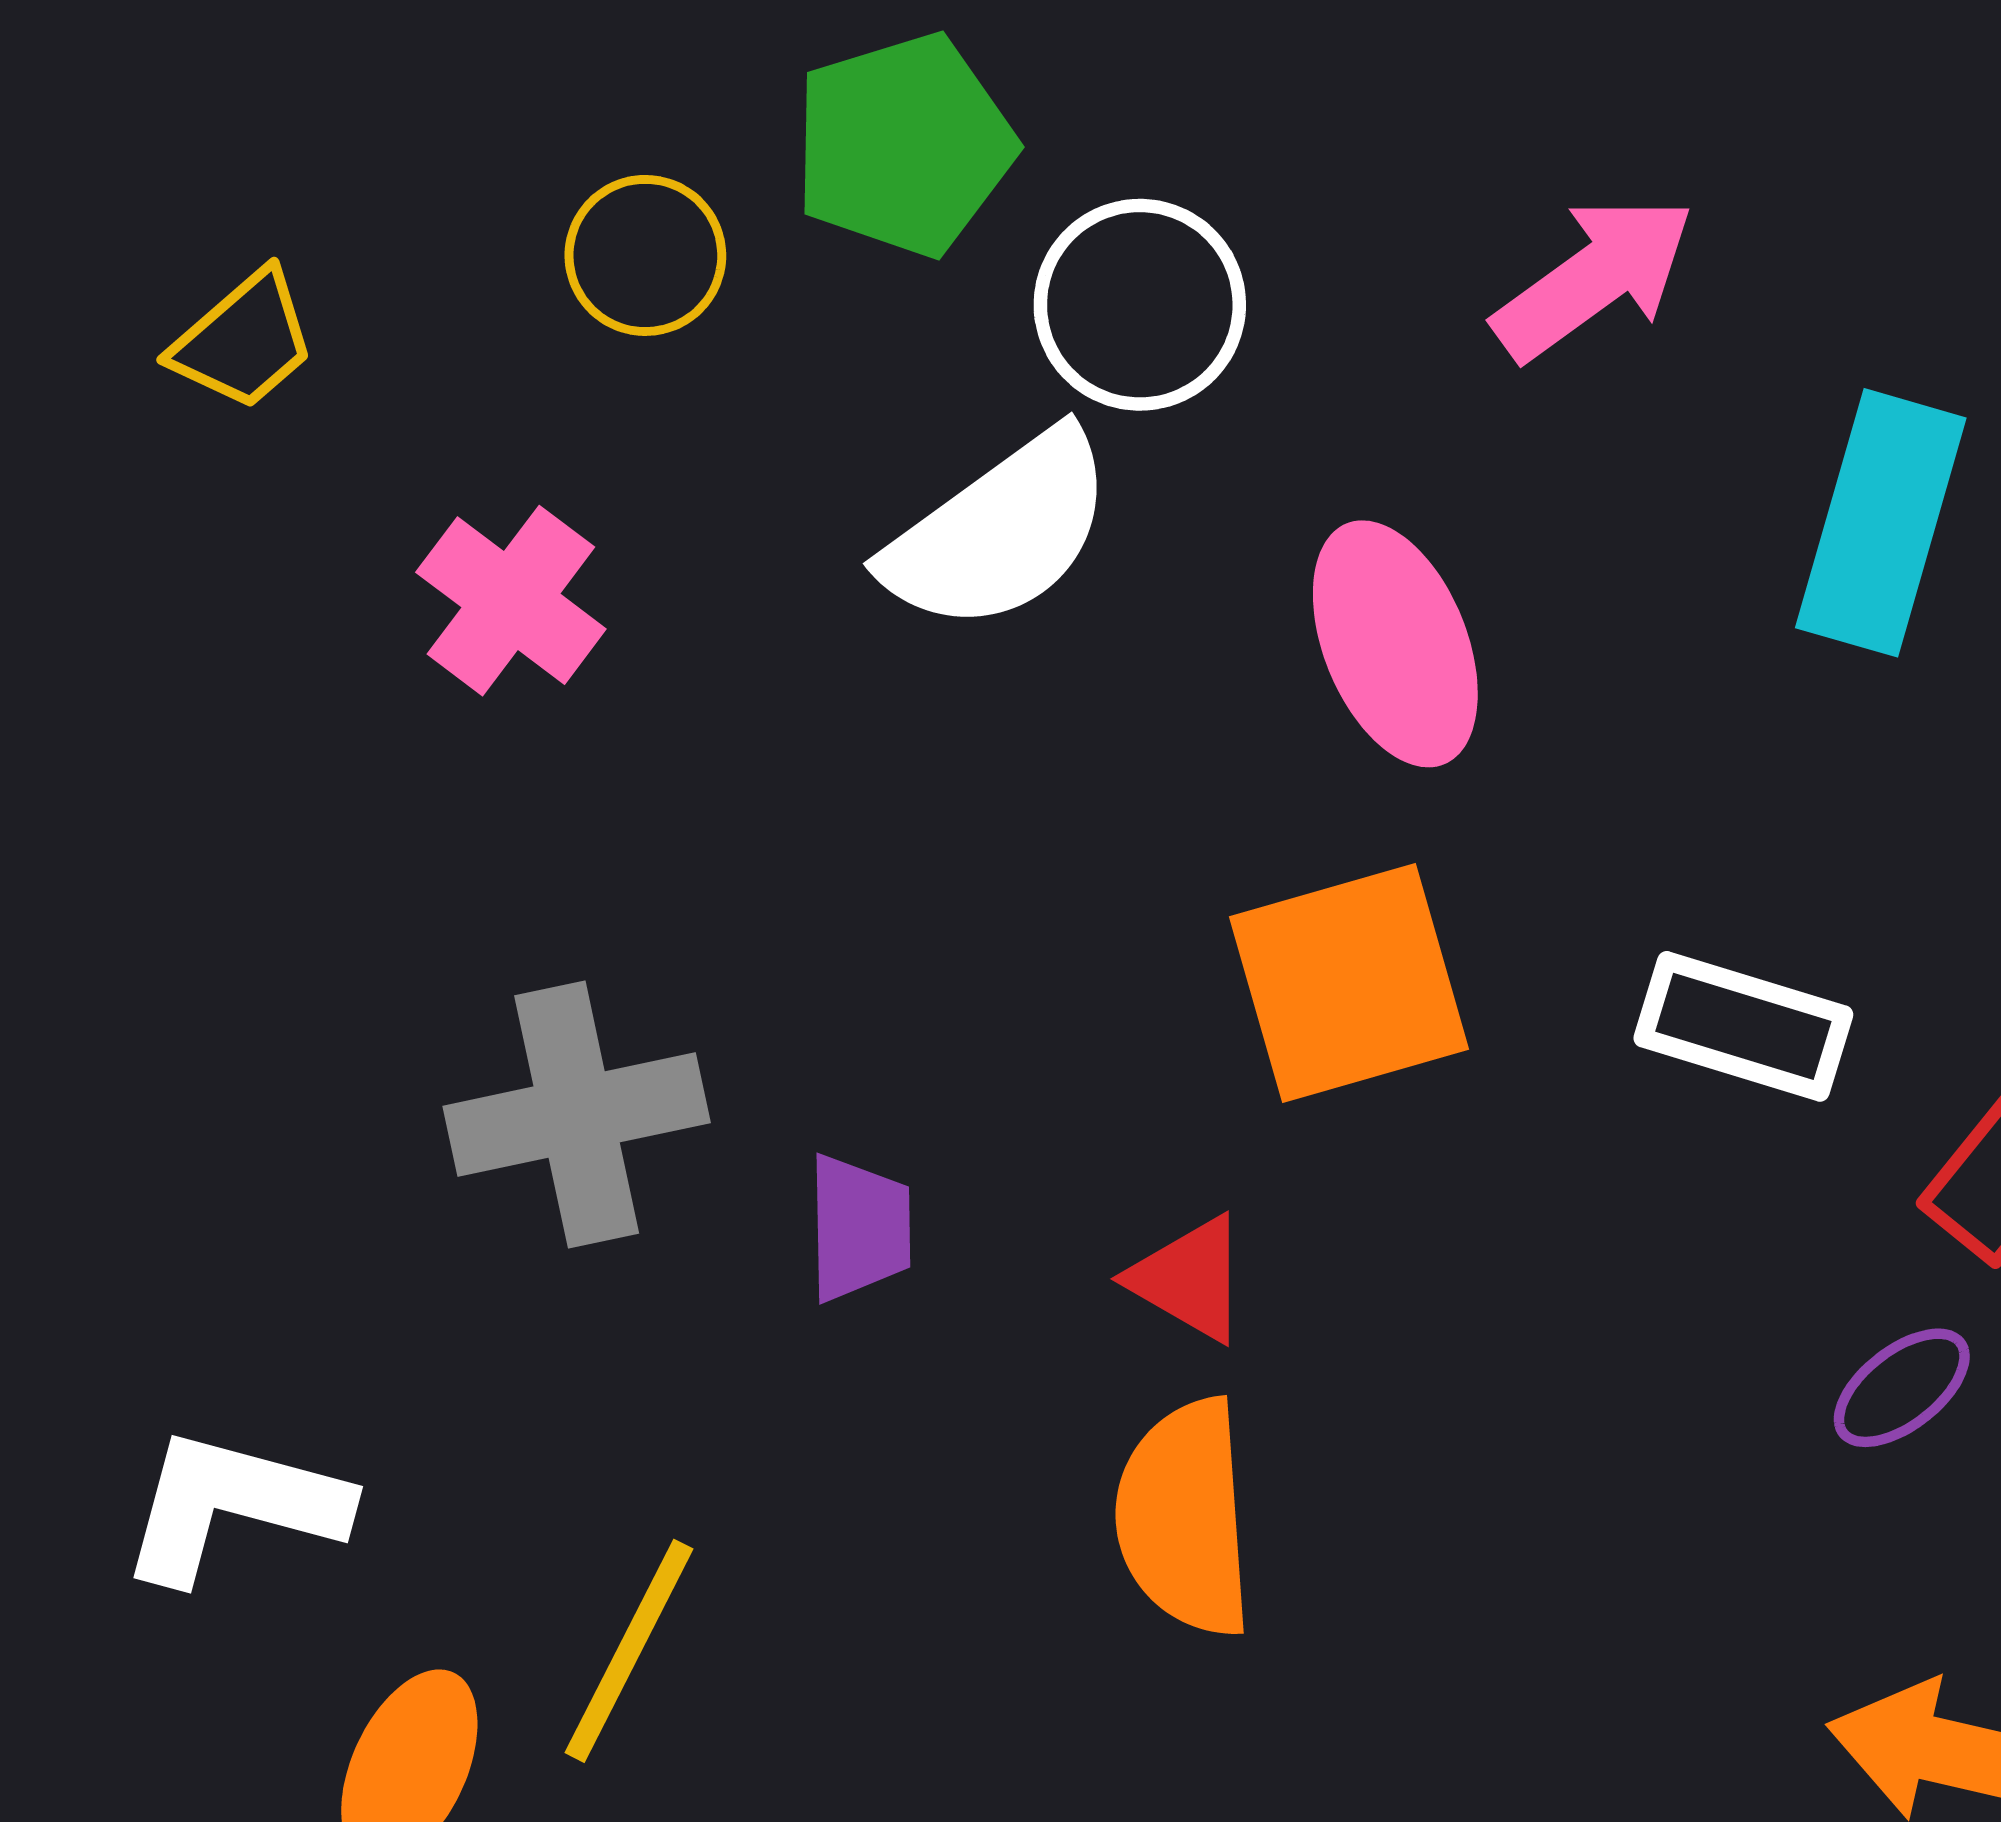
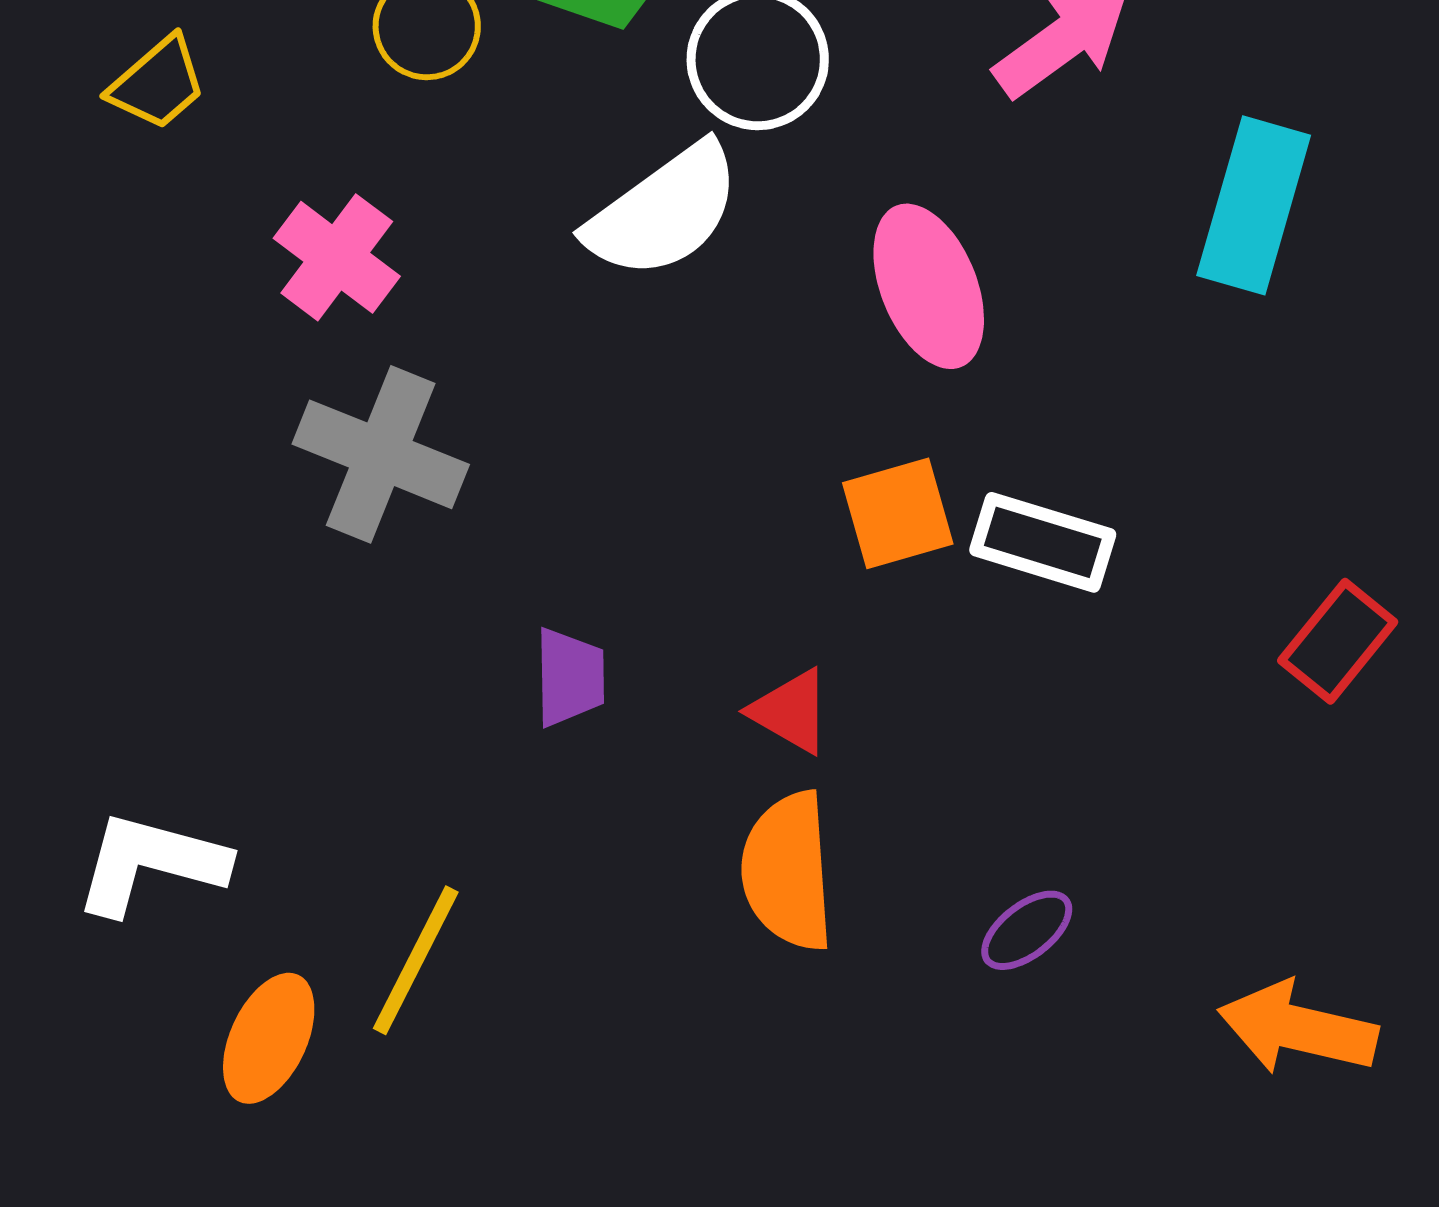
orange square: (1349, 983) -> (898, 513), size x0.7
white rectangle: (1743, 1026) -> (1043, 542), moved
gray cross: (577, 1114) -> (381, 454), moved, turned 34
purple ellipse: (1902, 1388) -> (1027, 930), moved

